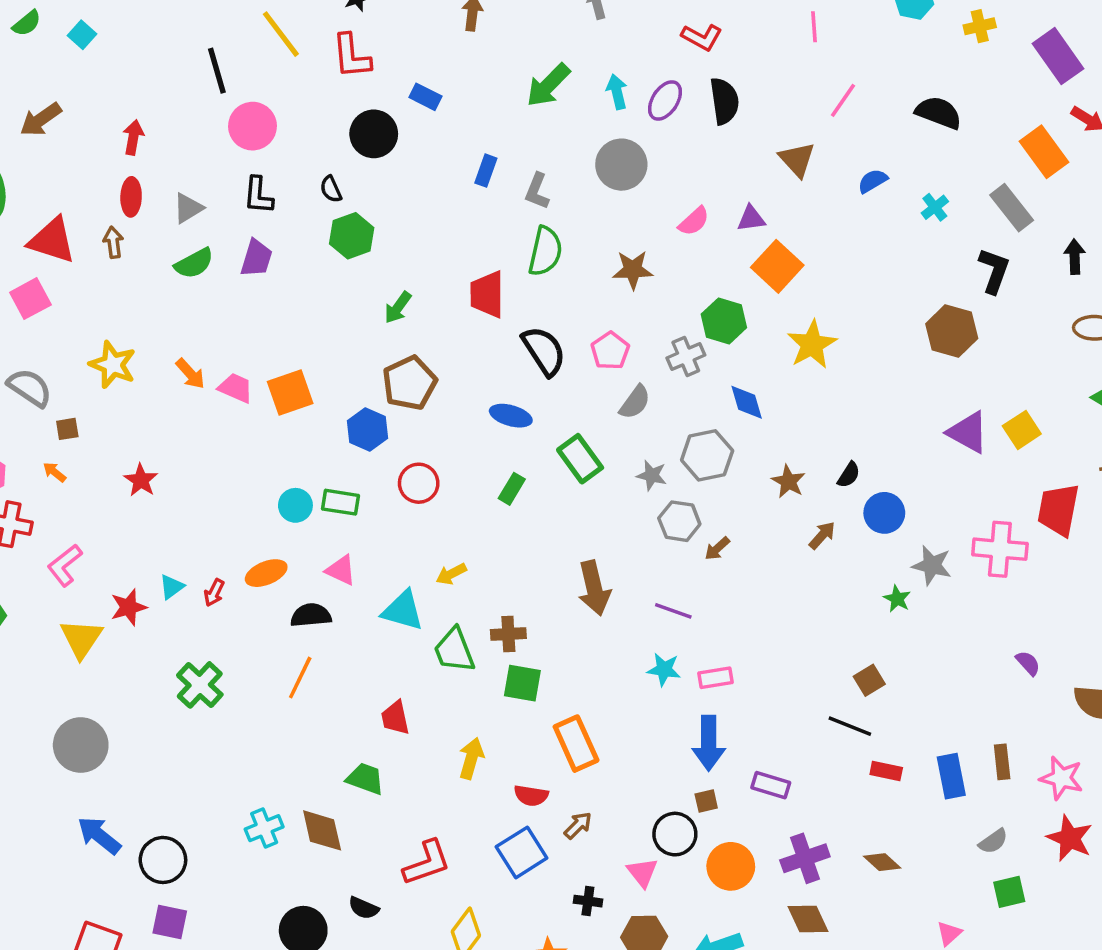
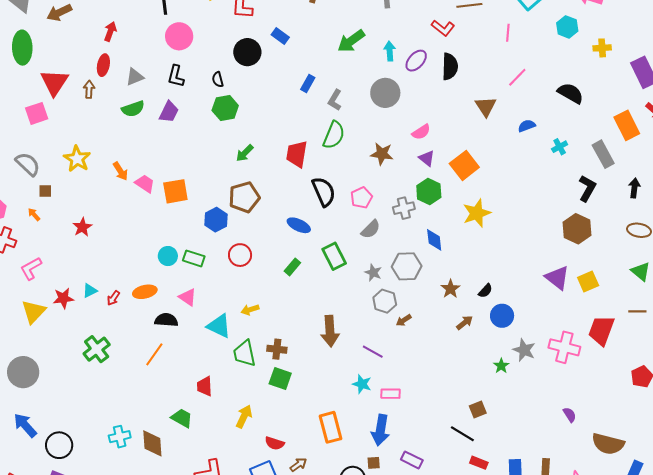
purple triangle: (751, 219) -> (427, 158), moved, turned 36
red triangle: (52, 240) -> (54, 82), turned 36
brown hexagon: (952, 331) -> (577, 229), moved
orange rectangle: (576, 744) -> (331, 427), moved

